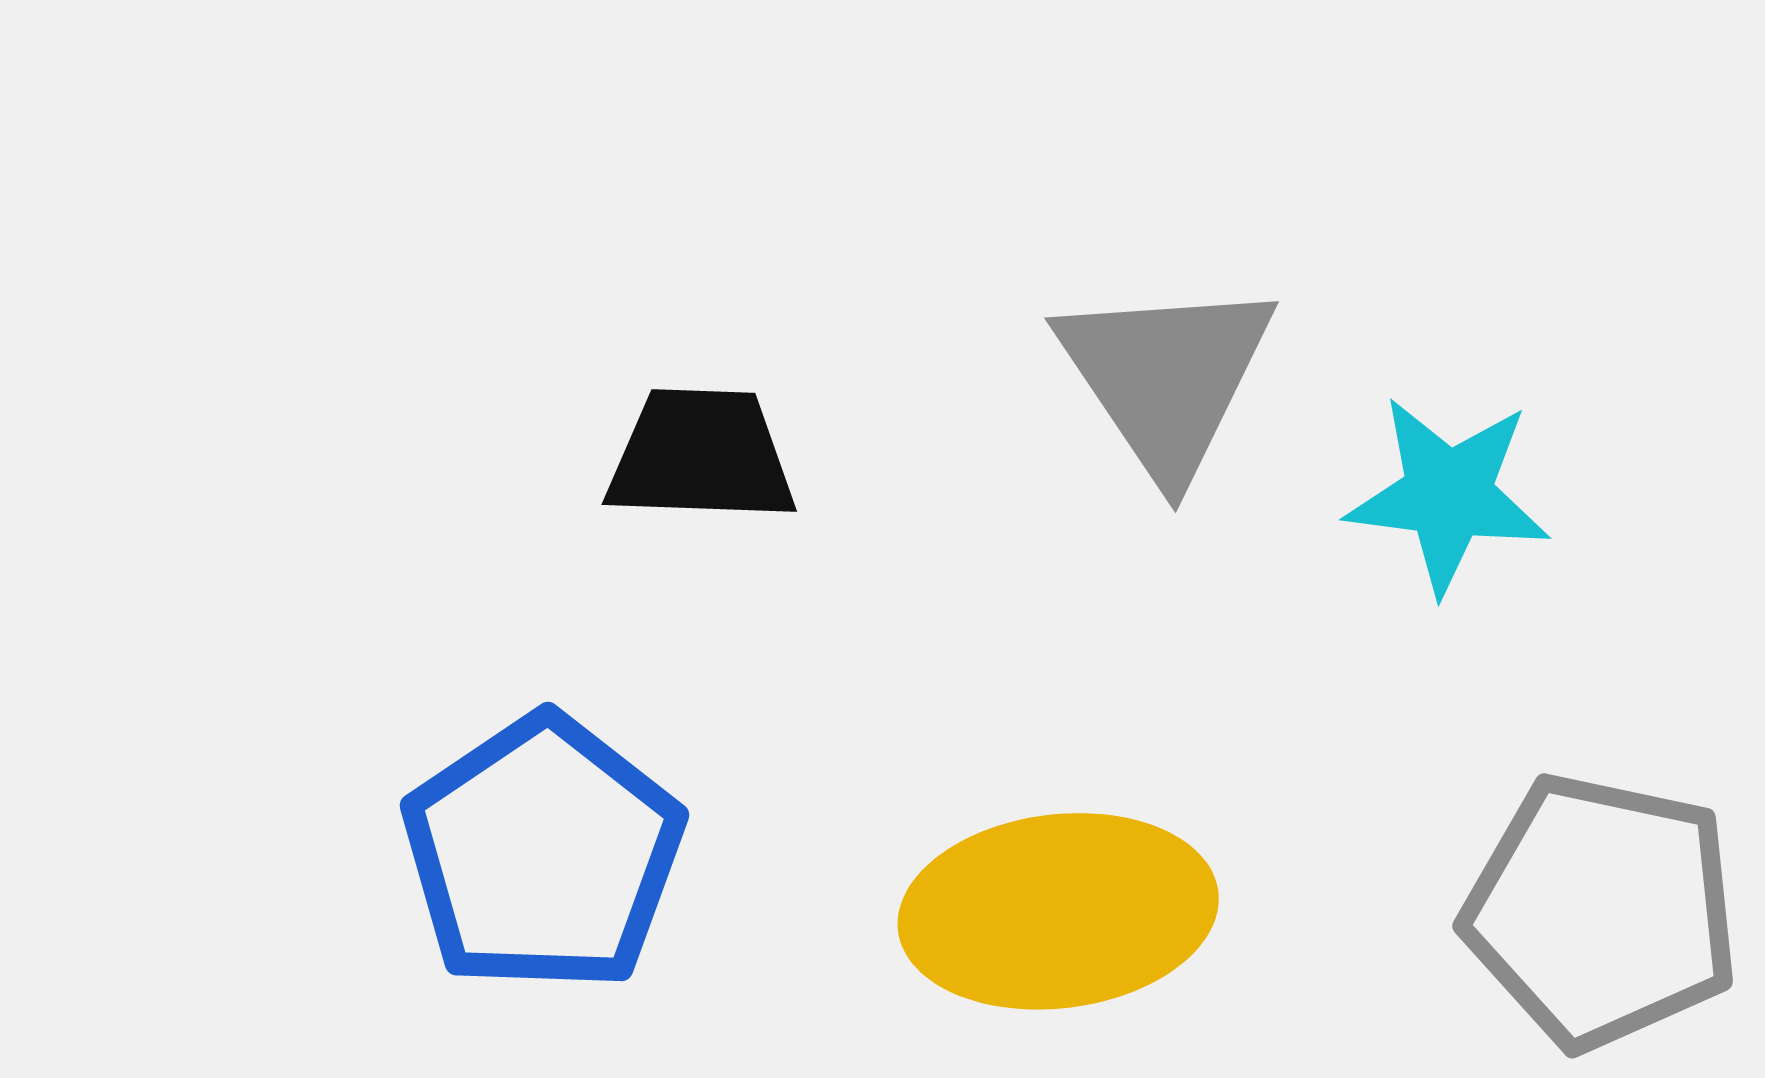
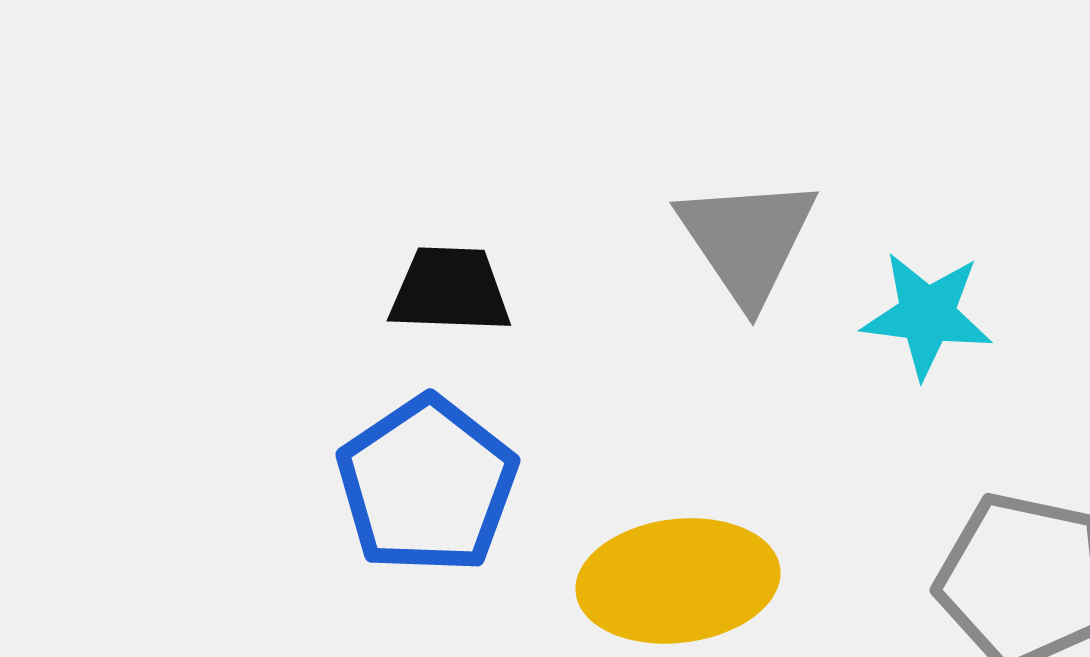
blue pentagon: (543, 853) -> (427, 485), moved

